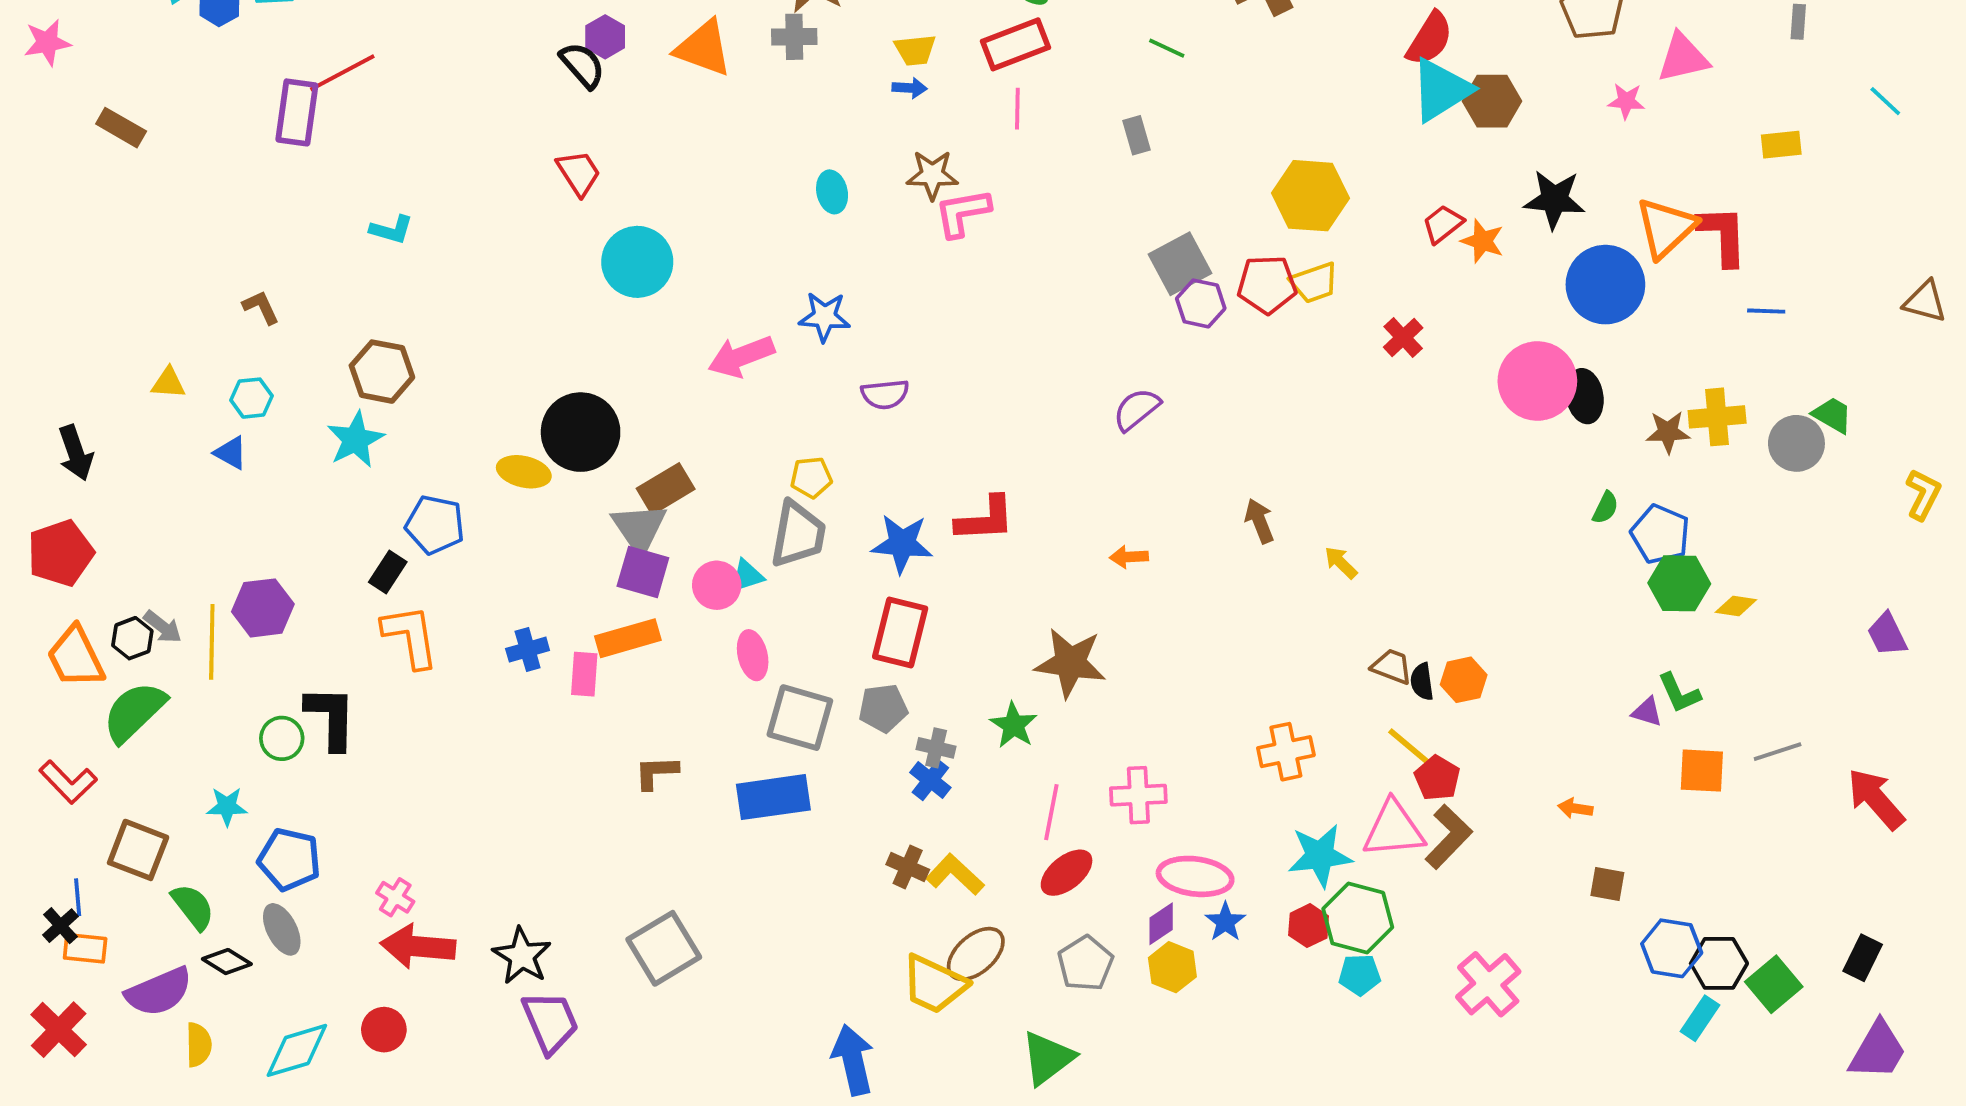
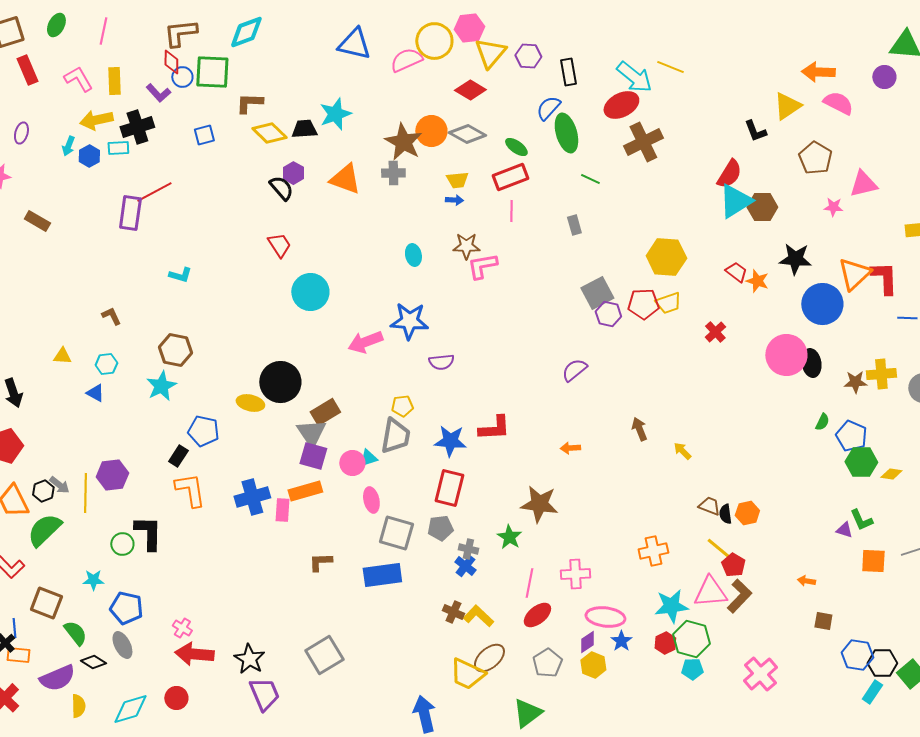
red trapezoid: (1443, 224) -> (736, 272), turned 75
blue star: (824, 317) -> (409, 321), size x1.4
blue cross: (528, 650) -> (252, 497), size x1.6

